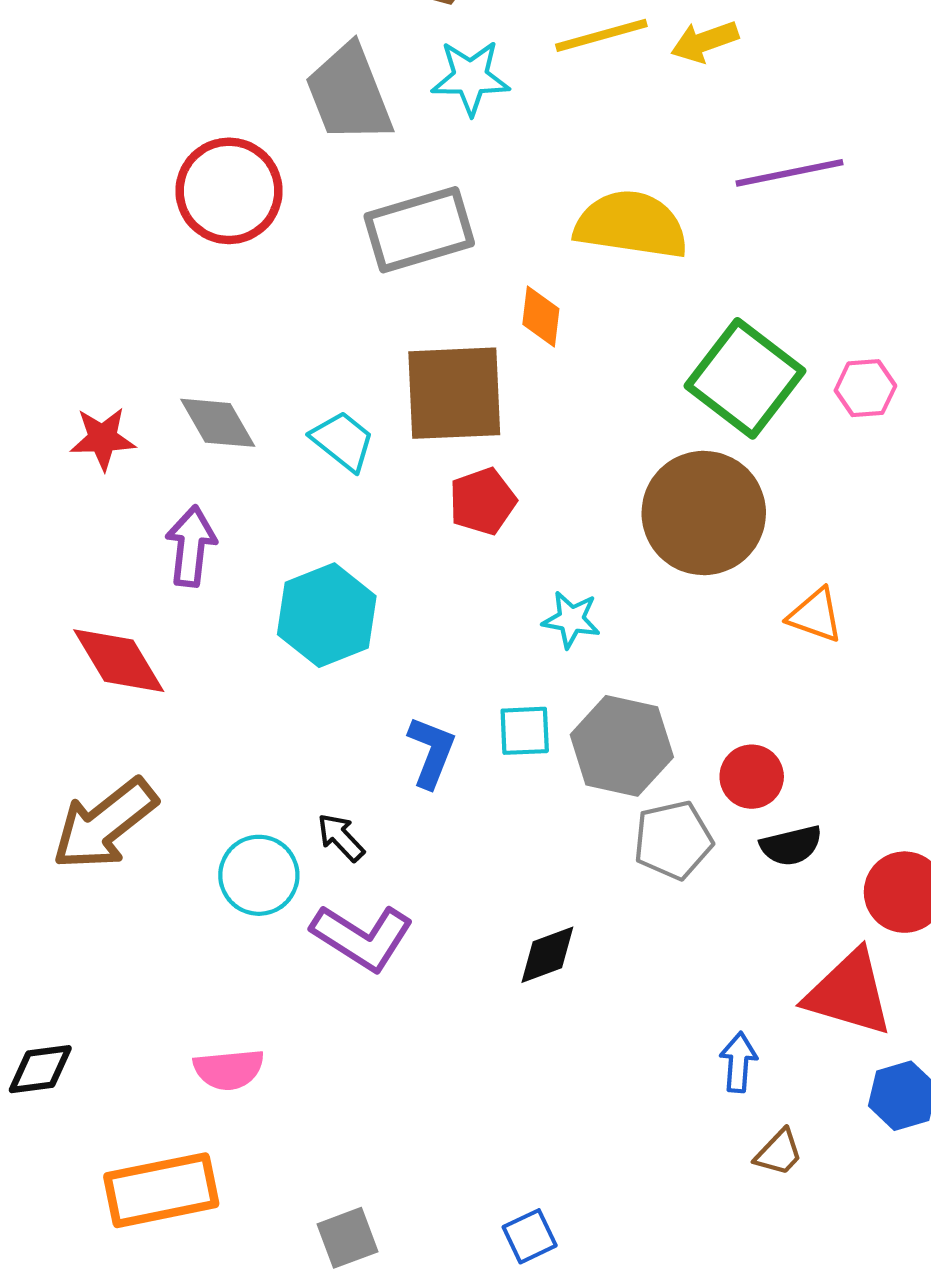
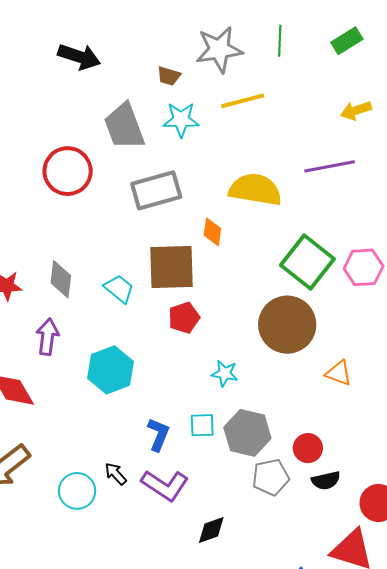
yellow arrow: (705, 42) -> (356, 110), moved
pink hexagon: (865, 388) -> (364, 267), size x1.4
gray diamond: (218, 423) -> (61, 279), turned 36
purple L-shape: (362, 937) -> (165, 485), moved

